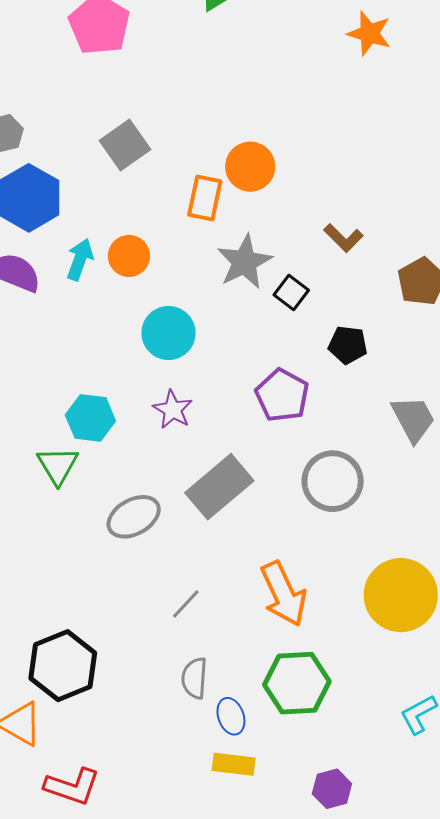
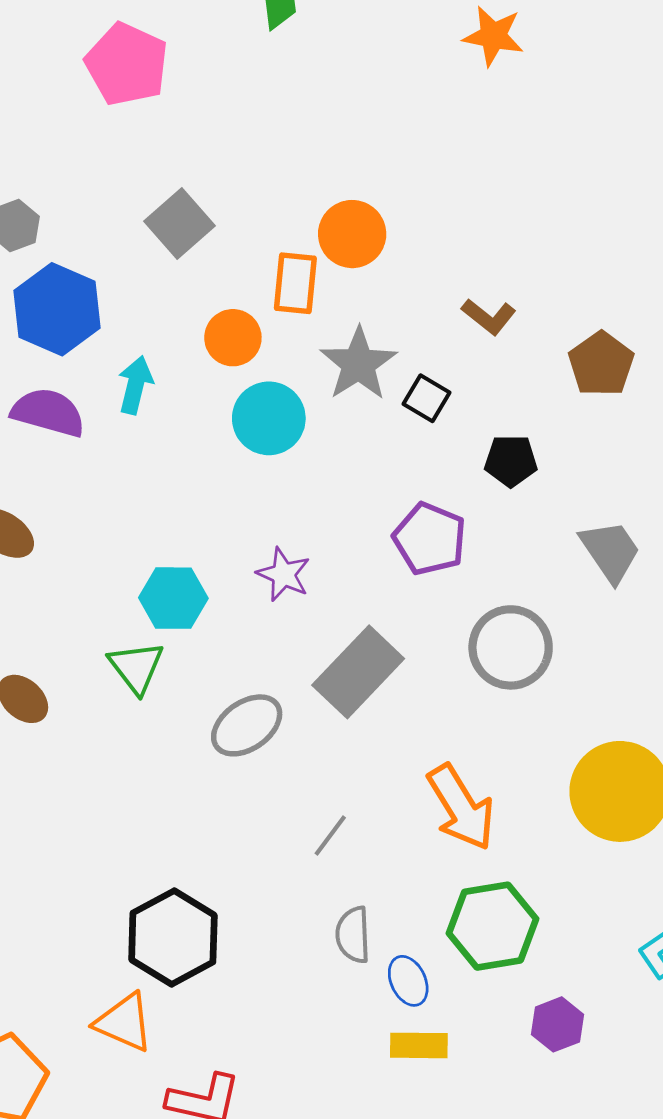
orange circle: (129, 256) -> (233, 338), moved
cyan circle: (169, 333) -> (269, 418), moved
purple hexagon: (332, 789) -> (558, 1024), moved

